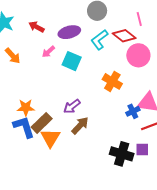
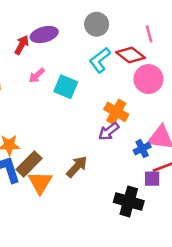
red arrow: (36, 27) -> (22, 45), turned 91
purple ellipse: (69, 32) -> (44, 35), moved
purple arrow: (72, 106) -> (109, 131), moved
purple square: (142, 149) -> (152, 179), moved

